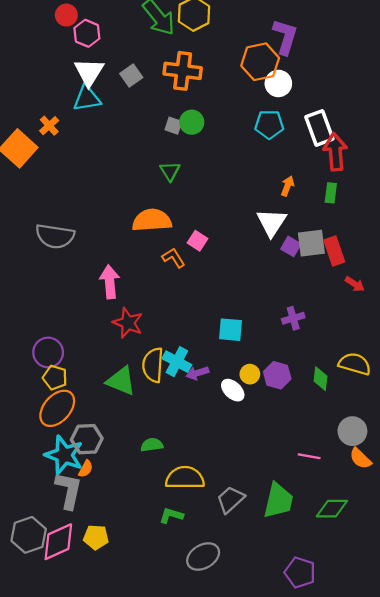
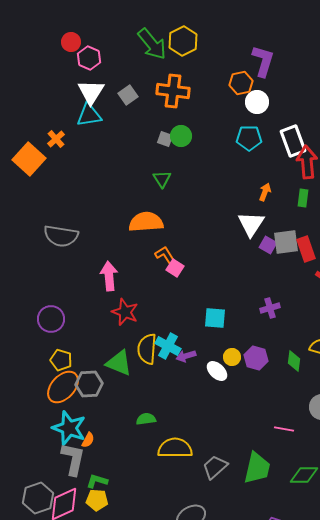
orange hexagon: (260, 62) -> (241, 83), size x0.7
pink square: (197, 241) -> (175, 268), moved
purple circle: (48, 352) -> (51, 319), moved
gray hexagon: (87, 439) -> (89, 384), moved
green L-shape: (171, 515) -> (97, 481), moved

